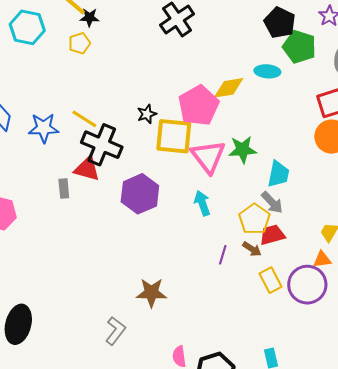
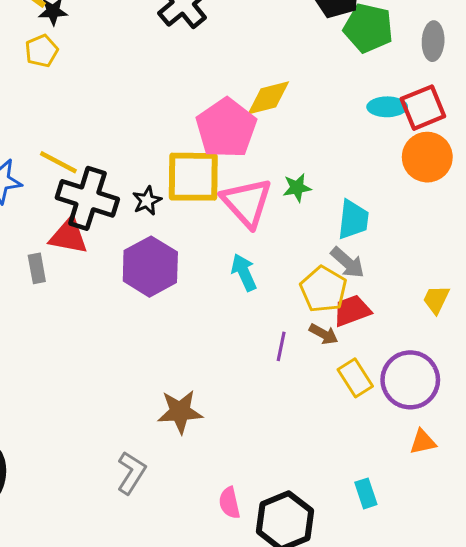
cyan ellipse: (267, 71) -> (387, 107), moved
black star: (147, 114) -> (147, 201), moved
green star: (243, 150) -> (297, 188), size x0.7
orange triangle: (322, 260) -> (423, 442), moved

